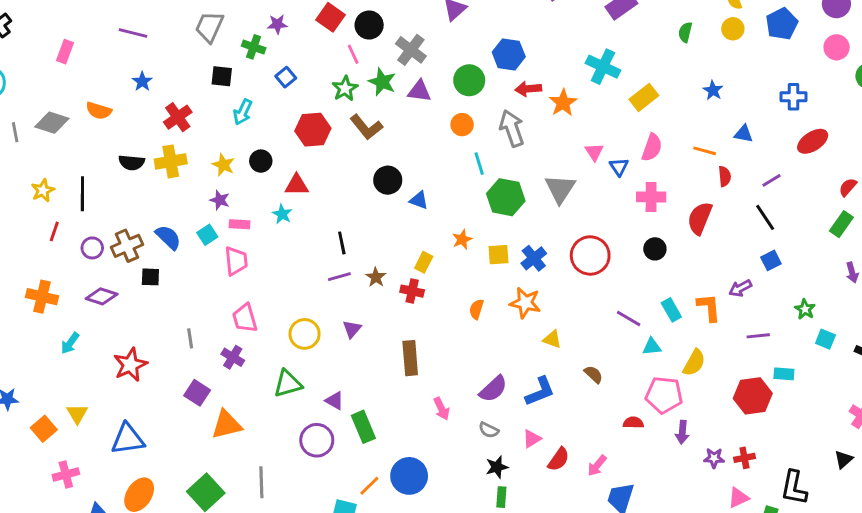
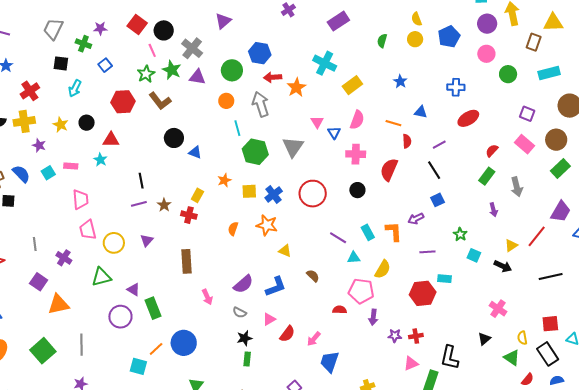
purple star: (220, 200) -> (39, 145), moved
pink trapezoid: (236, 261) -> (80, 199), moved
pink trapezoid: (245, 318) -> (88, 230), moved

